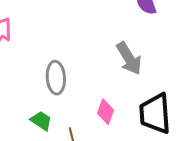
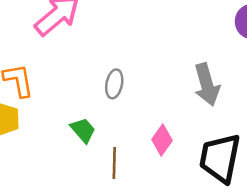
gray ellipse: (56, 78) -> (114, 84), size x0.7

